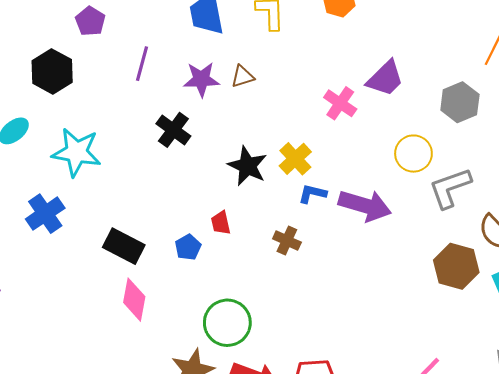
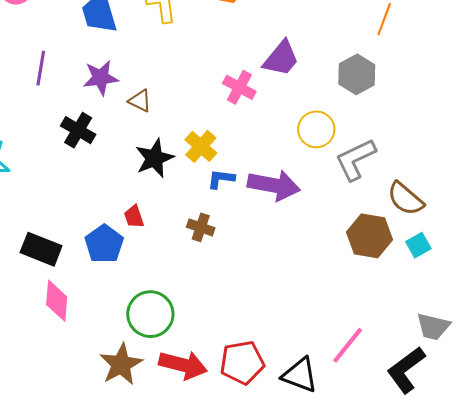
brown triangle: (243, 76) -> (140, 101), moved, turned 50
black star: (247, 166) -> (154, 158), turned 30
blue pentagon: (188, 247) -> (104, 244), size x1.5

